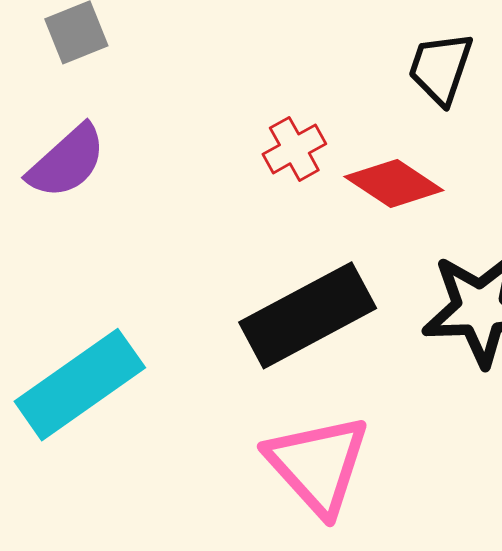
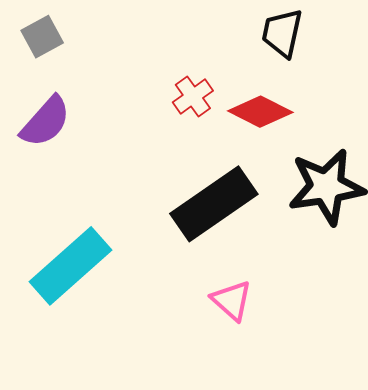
pink triangle: (318, 465) -> (232, 300), size x0.6

